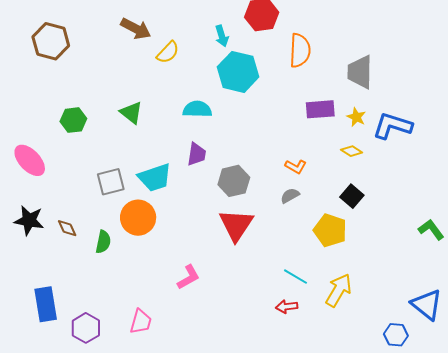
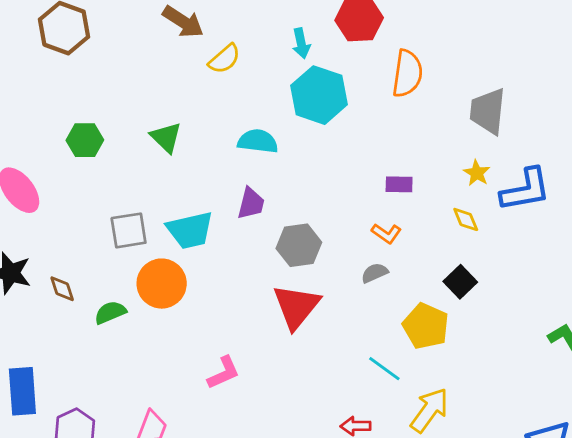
purple rectangle: (320, 109) -> (399, 184), moved, size x0.7
blue L-shape: (392, 126) -> (525, 190), turned 147
yellow diamond: (352, 151) -> (466, 219), turned 30
green semicircle: (103, 242) -> (110, 312), turned -130
cyan line: (295, 277) -> (384, 369), moved

